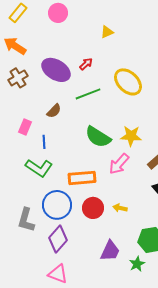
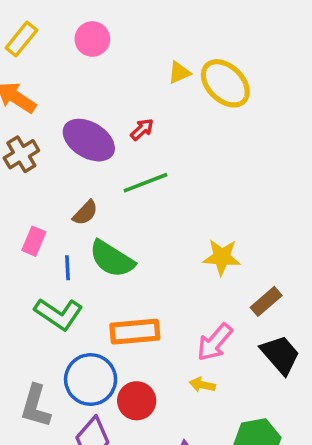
yellow ellipse: (128, 82) -> (225, 83), moved
green semicircle: (98, 137) -> (112, 259), moved
pink arrow: (119, 164) -> (215, 342), moved
red circle: (93, 208) -> (137, 401), moved

